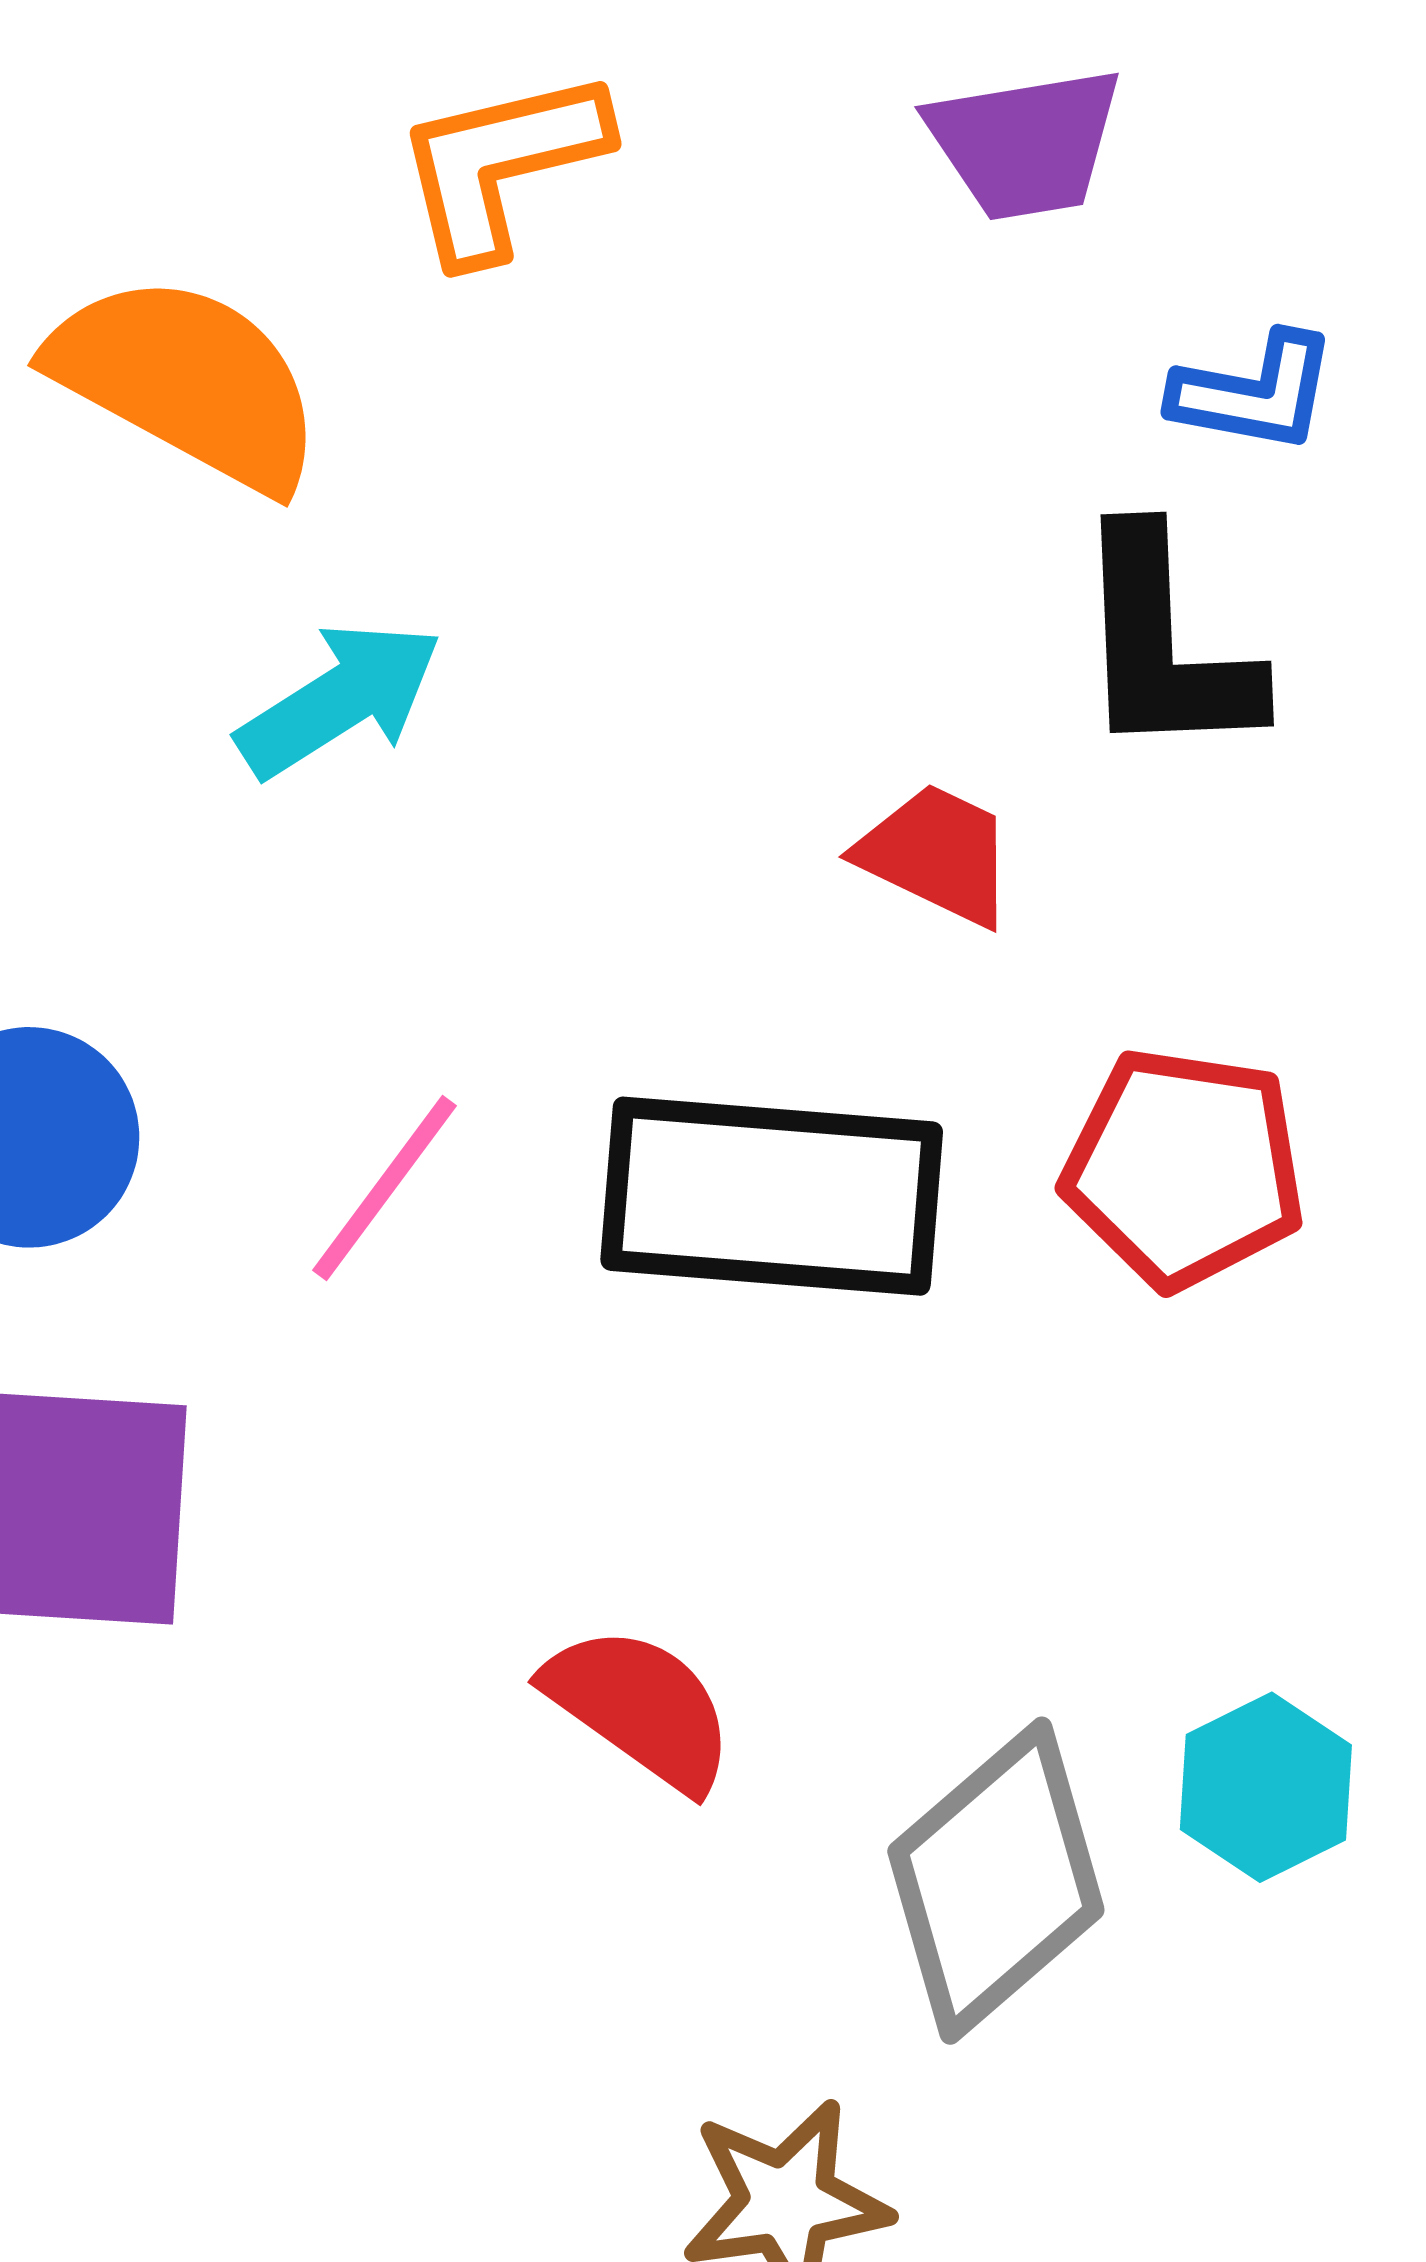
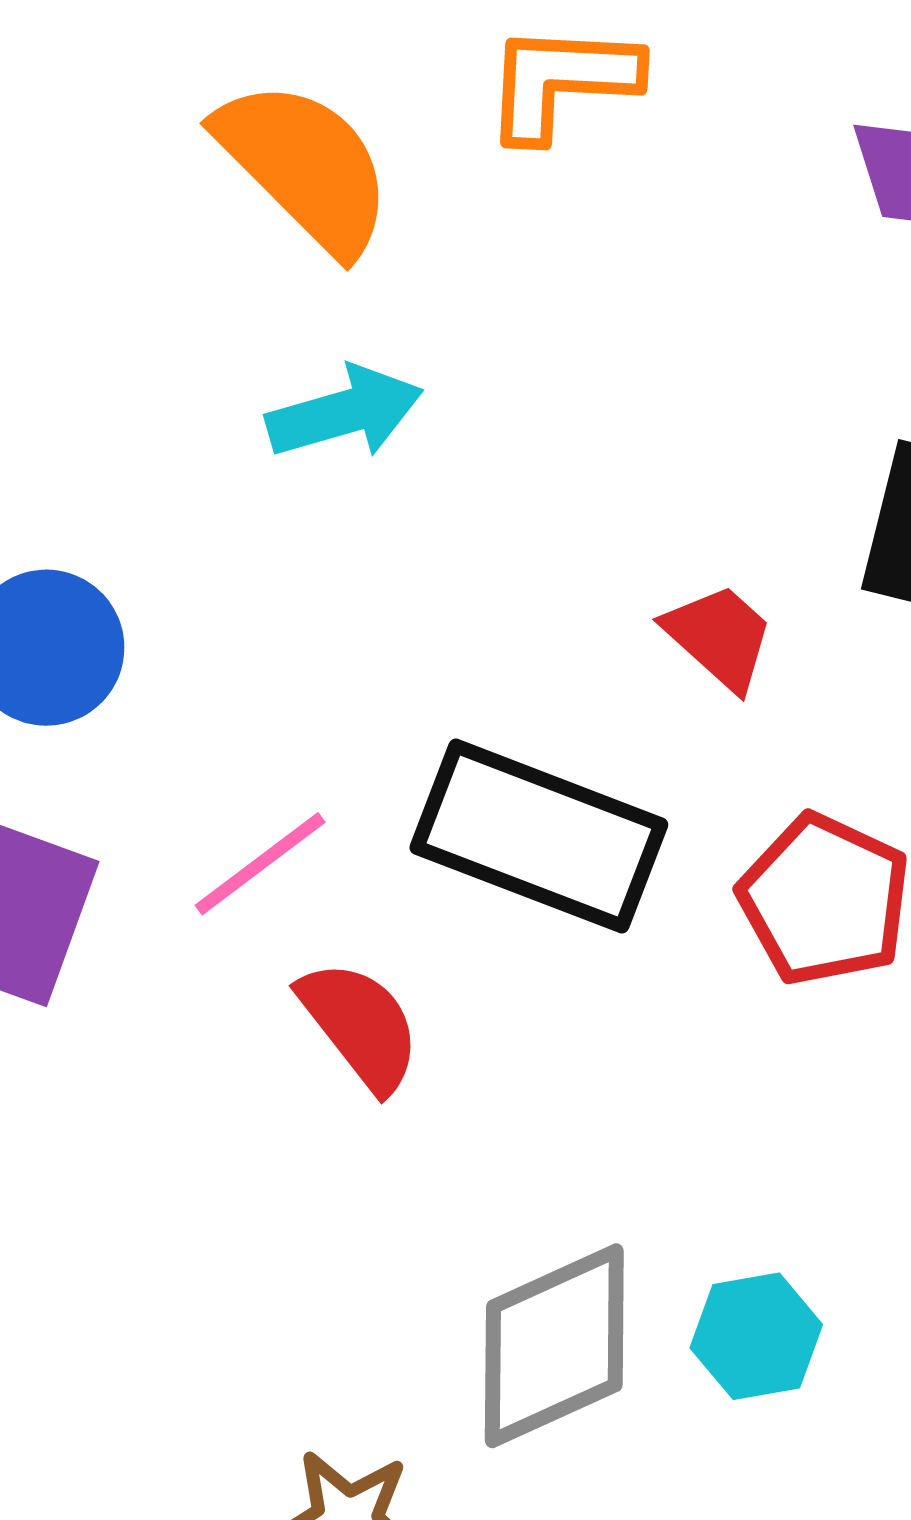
pink line: (385, 1188) -> (260, 864), moved
red semicircle: (640, 1708) -> (360, 1025), moved

